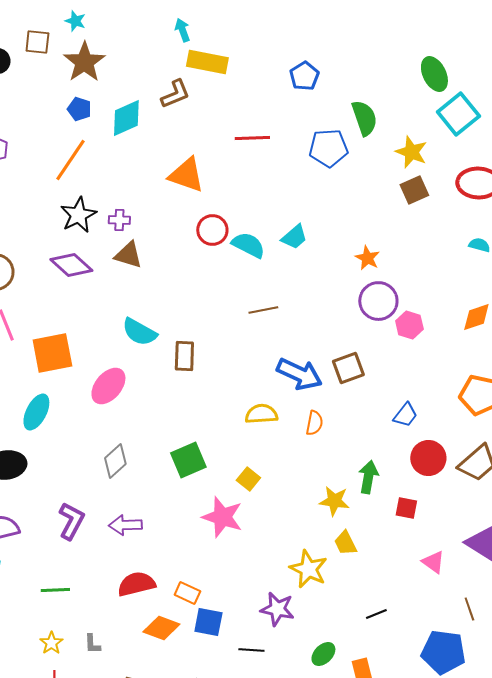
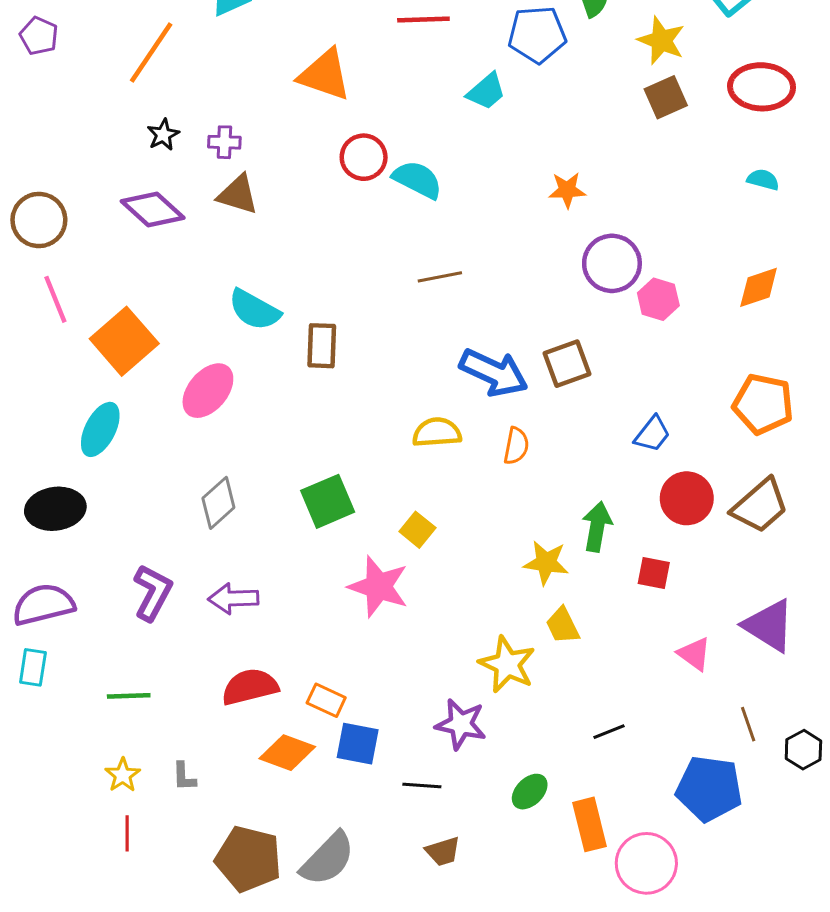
black star: (78, 215) -> (163, 135), size x0.6
cyan trapezoid: (294, 237) -> (486, 91), moved
orange star: (367, 258) -> (567, 190), moved, turned -30
orange square: (52, 353) -> (124, 341), turned -30

